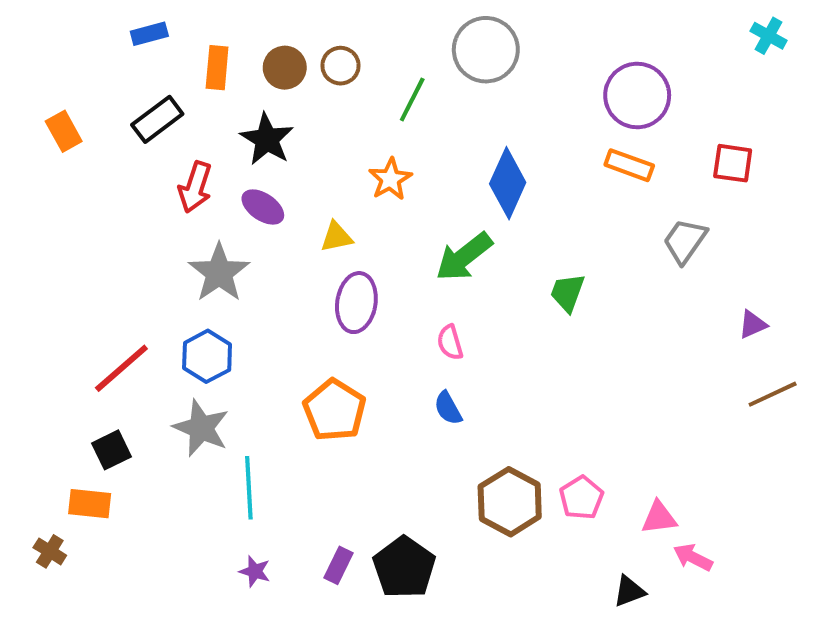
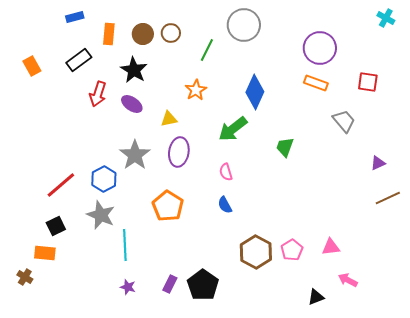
gray trapezoid: (685, 241) -> (344, 121), turned 105
gray star: (219, 273) -> (135, 155), moved
pink triangle: (659, 518) -> (331, 247), moved

